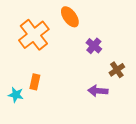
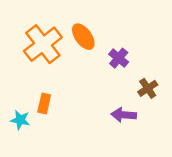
orange ellipse: (70, 17) -> (83, 37), moved

